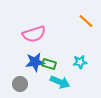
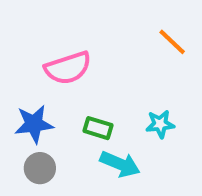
blue star: (35, 62) -> (34, 124), moved

